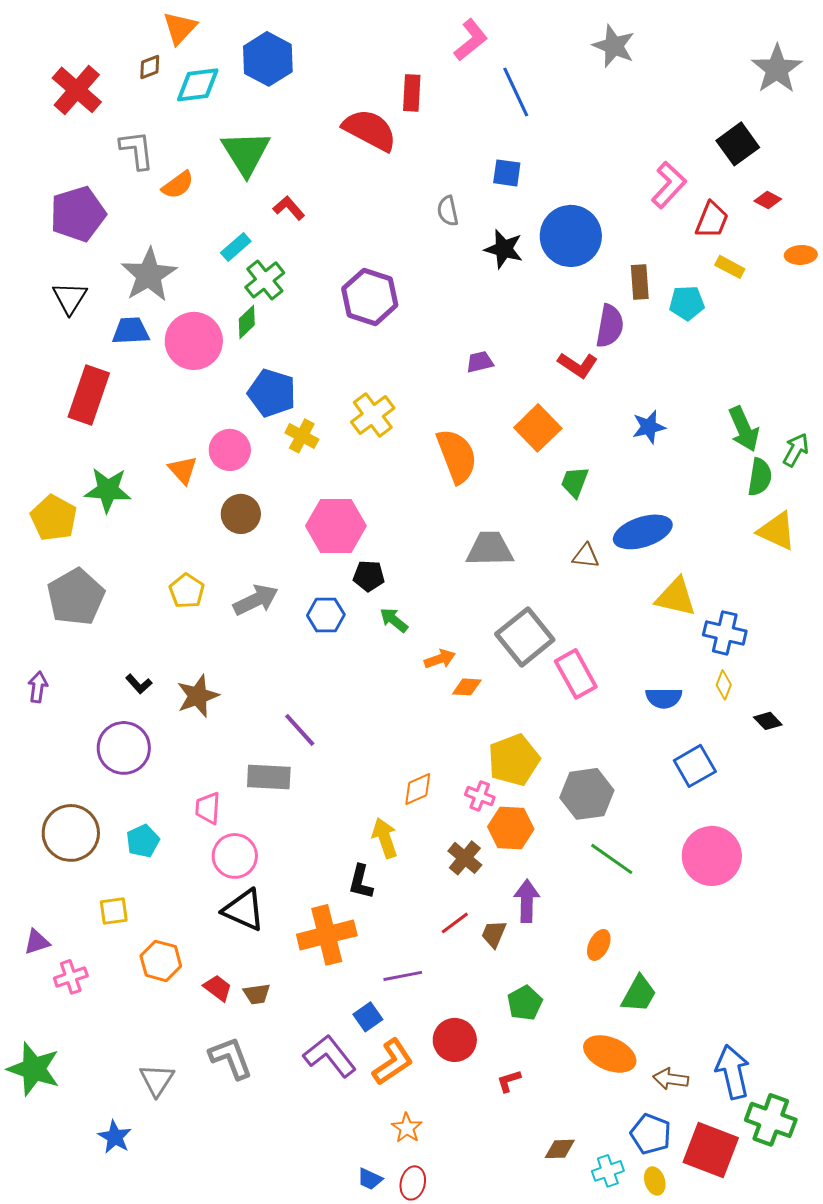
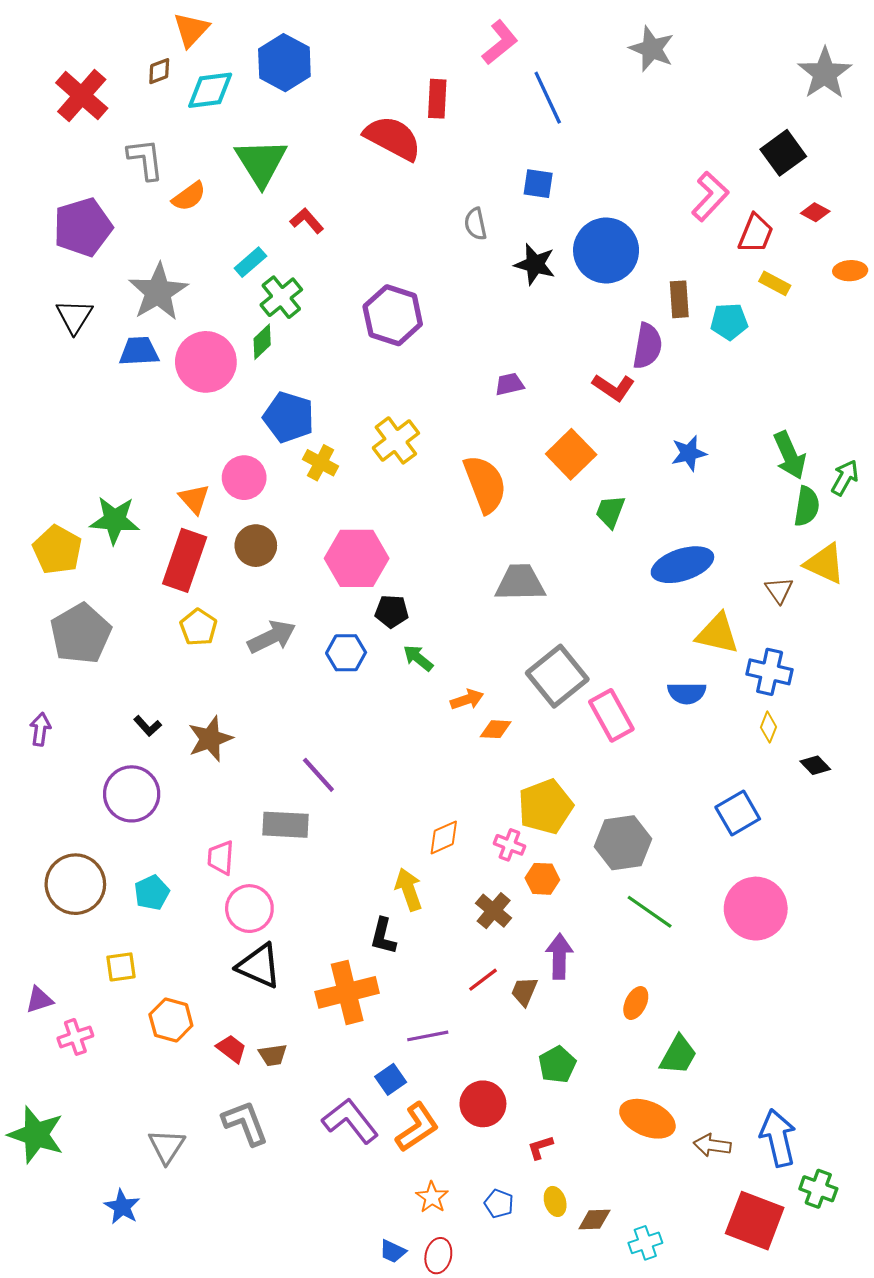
red rectangle: (89, 395) -> (185, 560), moved
brown triangle: (586, 556) -> (779, 590), moved, turned 48
blue semicircle: (664, 698) -> (687, 693), moved
orange hexagon: (511, 828) -> (542, 879), size x0.7
green cross: (771, 1120) -> (818, 1189), size x0.7
blue pentagon: (651, 1134) -> (499, 1204), moved, size x0.7
yellow ellipse: (655, 1181) -> (555, 1201), moved

